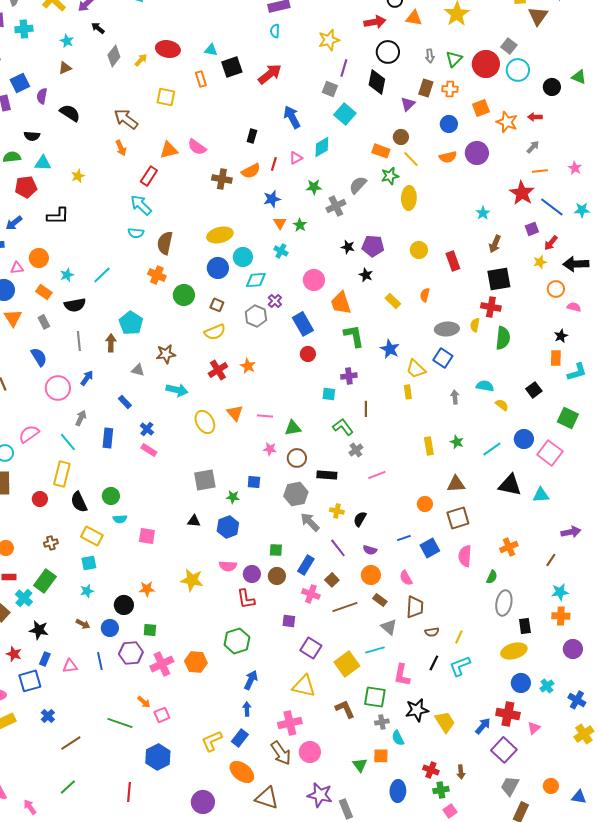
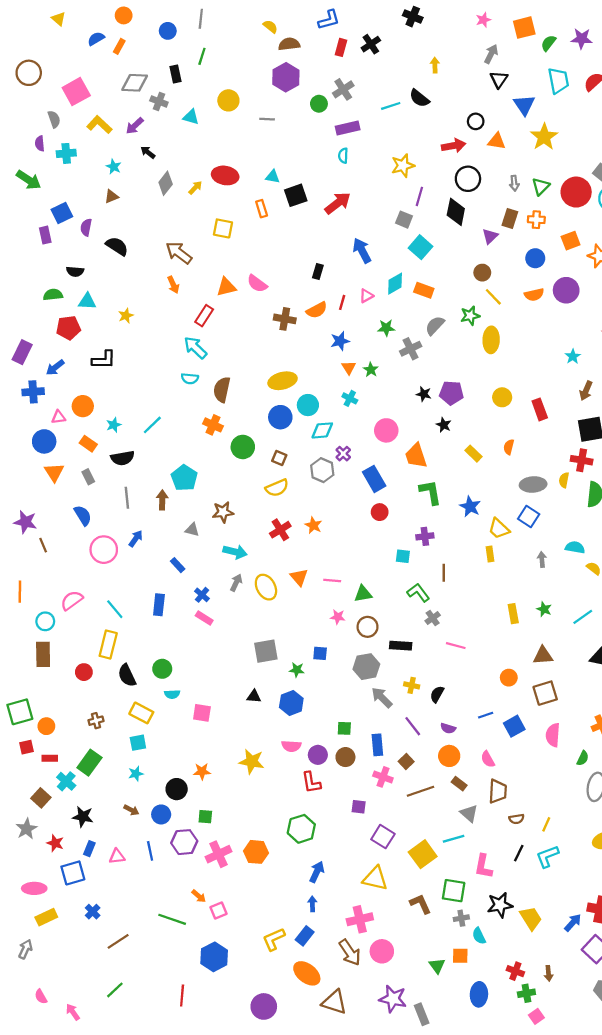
orange rectangle: (381, 151) -> (424, 290), moved
gray arrow: (81, 418) -> (236, 583), moved
pink line: (377, 475) -> (456, 646), turned 36
blue rectangle: (306, 565) -> (377, 745), turned -36

